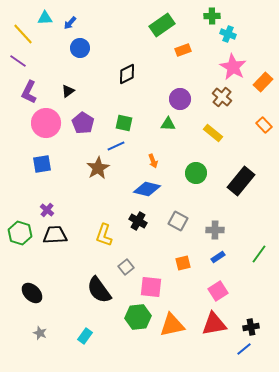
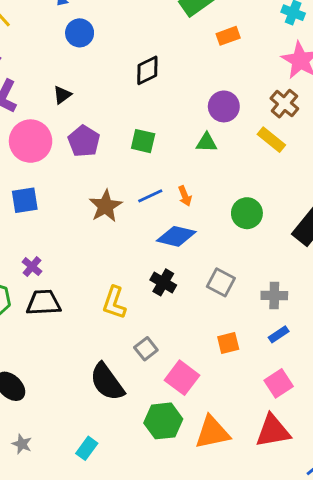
yellow rectangle: (213, 133) -> (271, 140), moved
blue line: (116, 146) -> (150, 196), moved
pink square: (151, 287) -> (182, 378), turned 30

